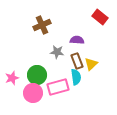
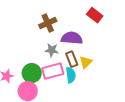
brown cross: (42, 25) -> (48, 23), moved
purple semicircle: (77, 40) -> (72, 38), size x1.5
pink rectangle: (58, 87) -> (53, 71), moved

